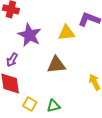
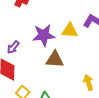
purple star: (30, 35) -> (44, 35), moved, turned 30

